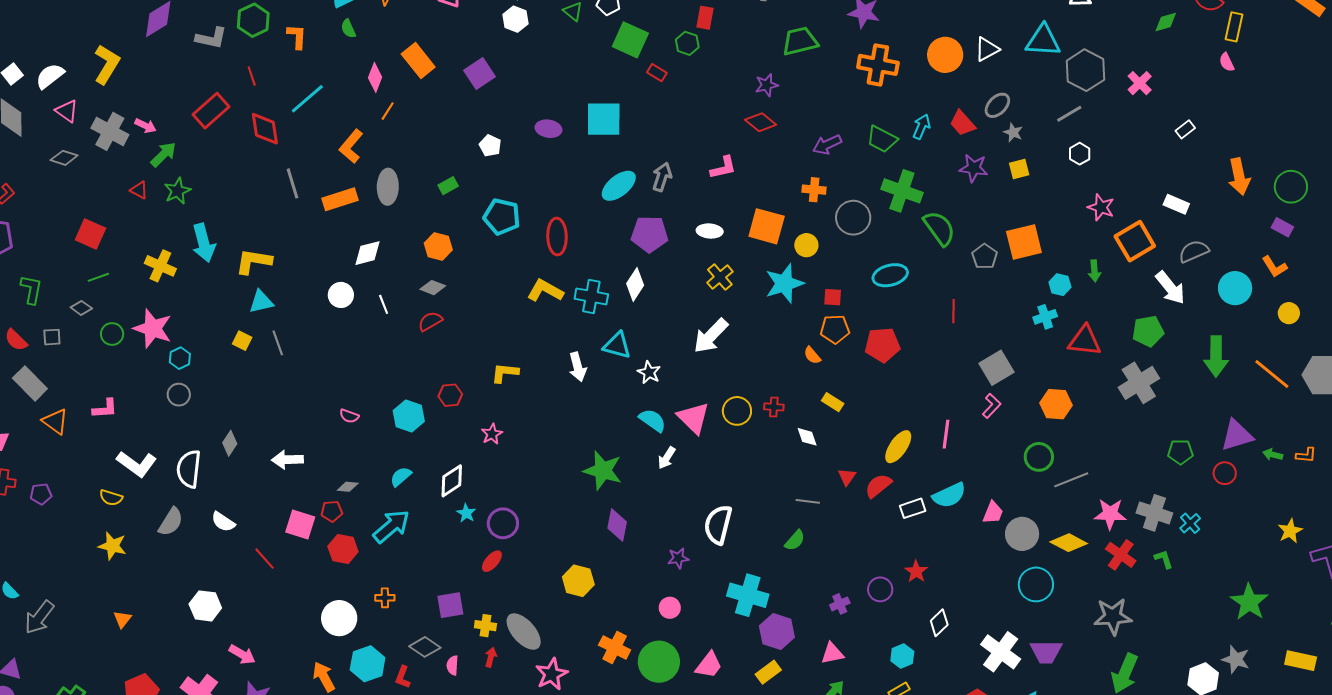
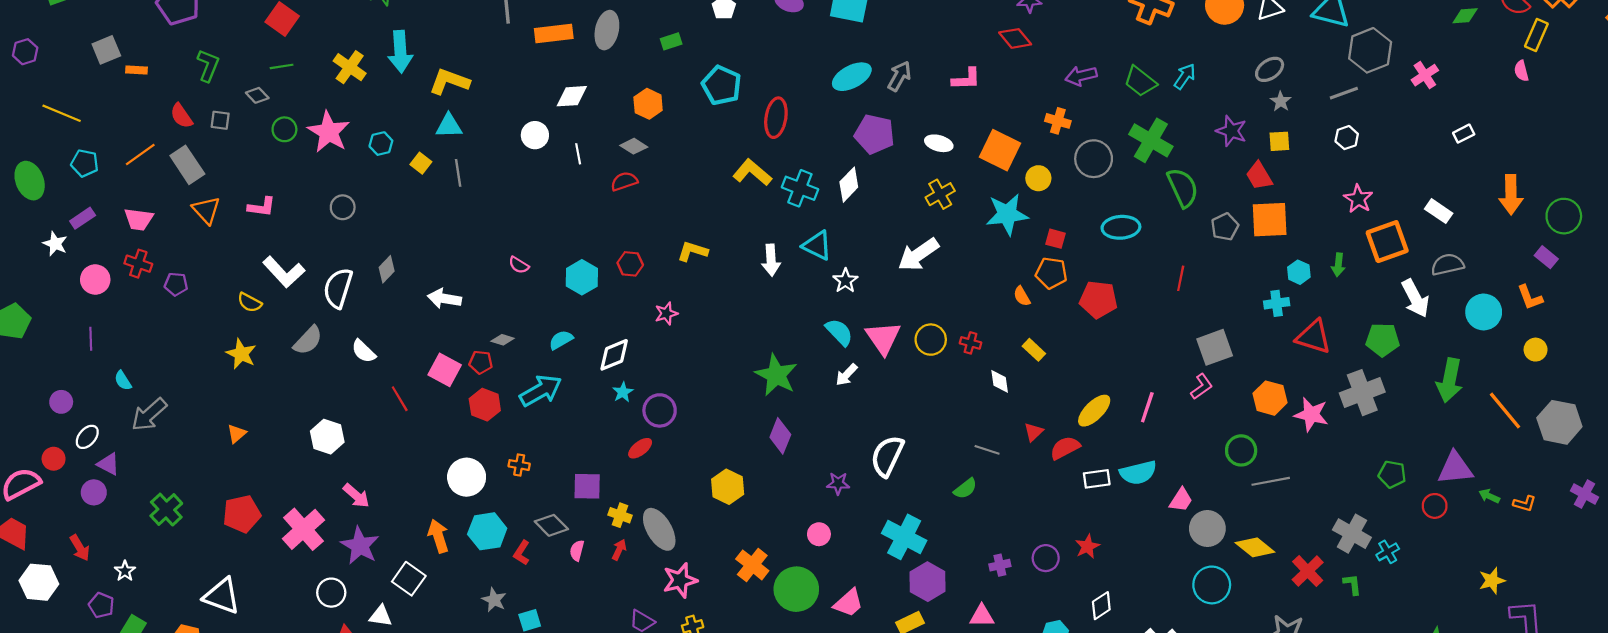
red trapezoid: (962, 123) -> (1259, 176), moved
cyan hexagon: (180, 358) -> (381, 144), moved
pink star: (1110, 514) -> (1311, 414), moved

